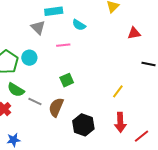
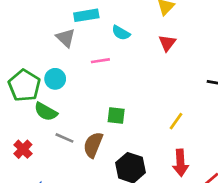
red triangle: (134, 33) -> (167, 43), moved, turned -40
green square: (67, 80) -> (116, 116), moved, turned 32
green semicircle: (16, 90) -> (46, 112), moved

